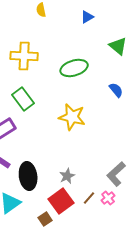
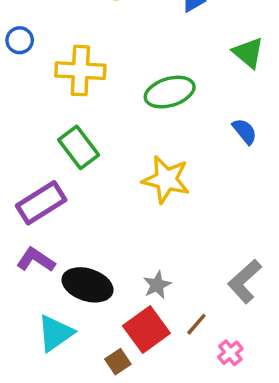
black ellipse: (28, 176) -> (88, 285), turned -64
pink cross: (108, 198) -> (230, 353), moved

